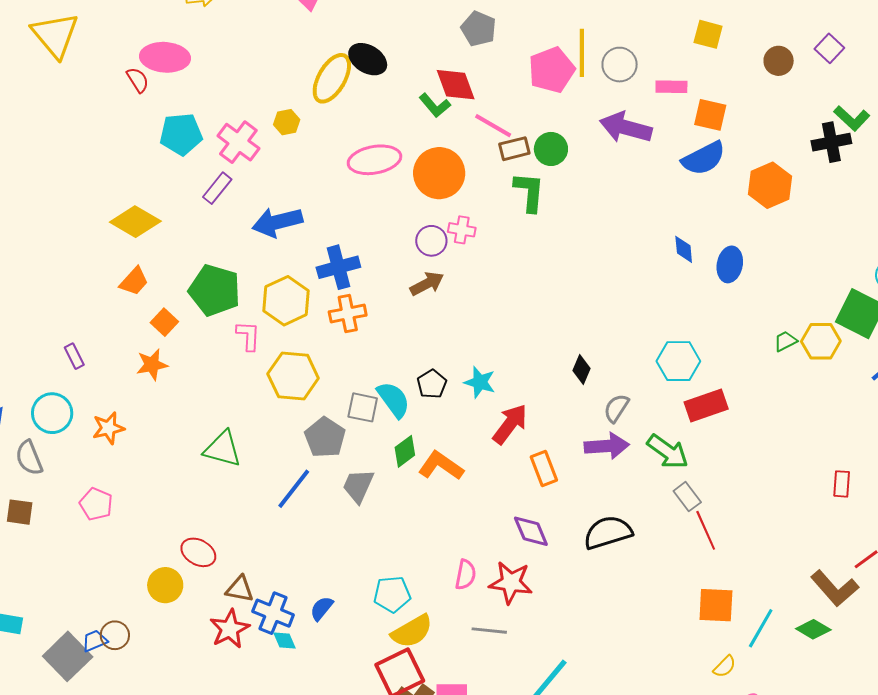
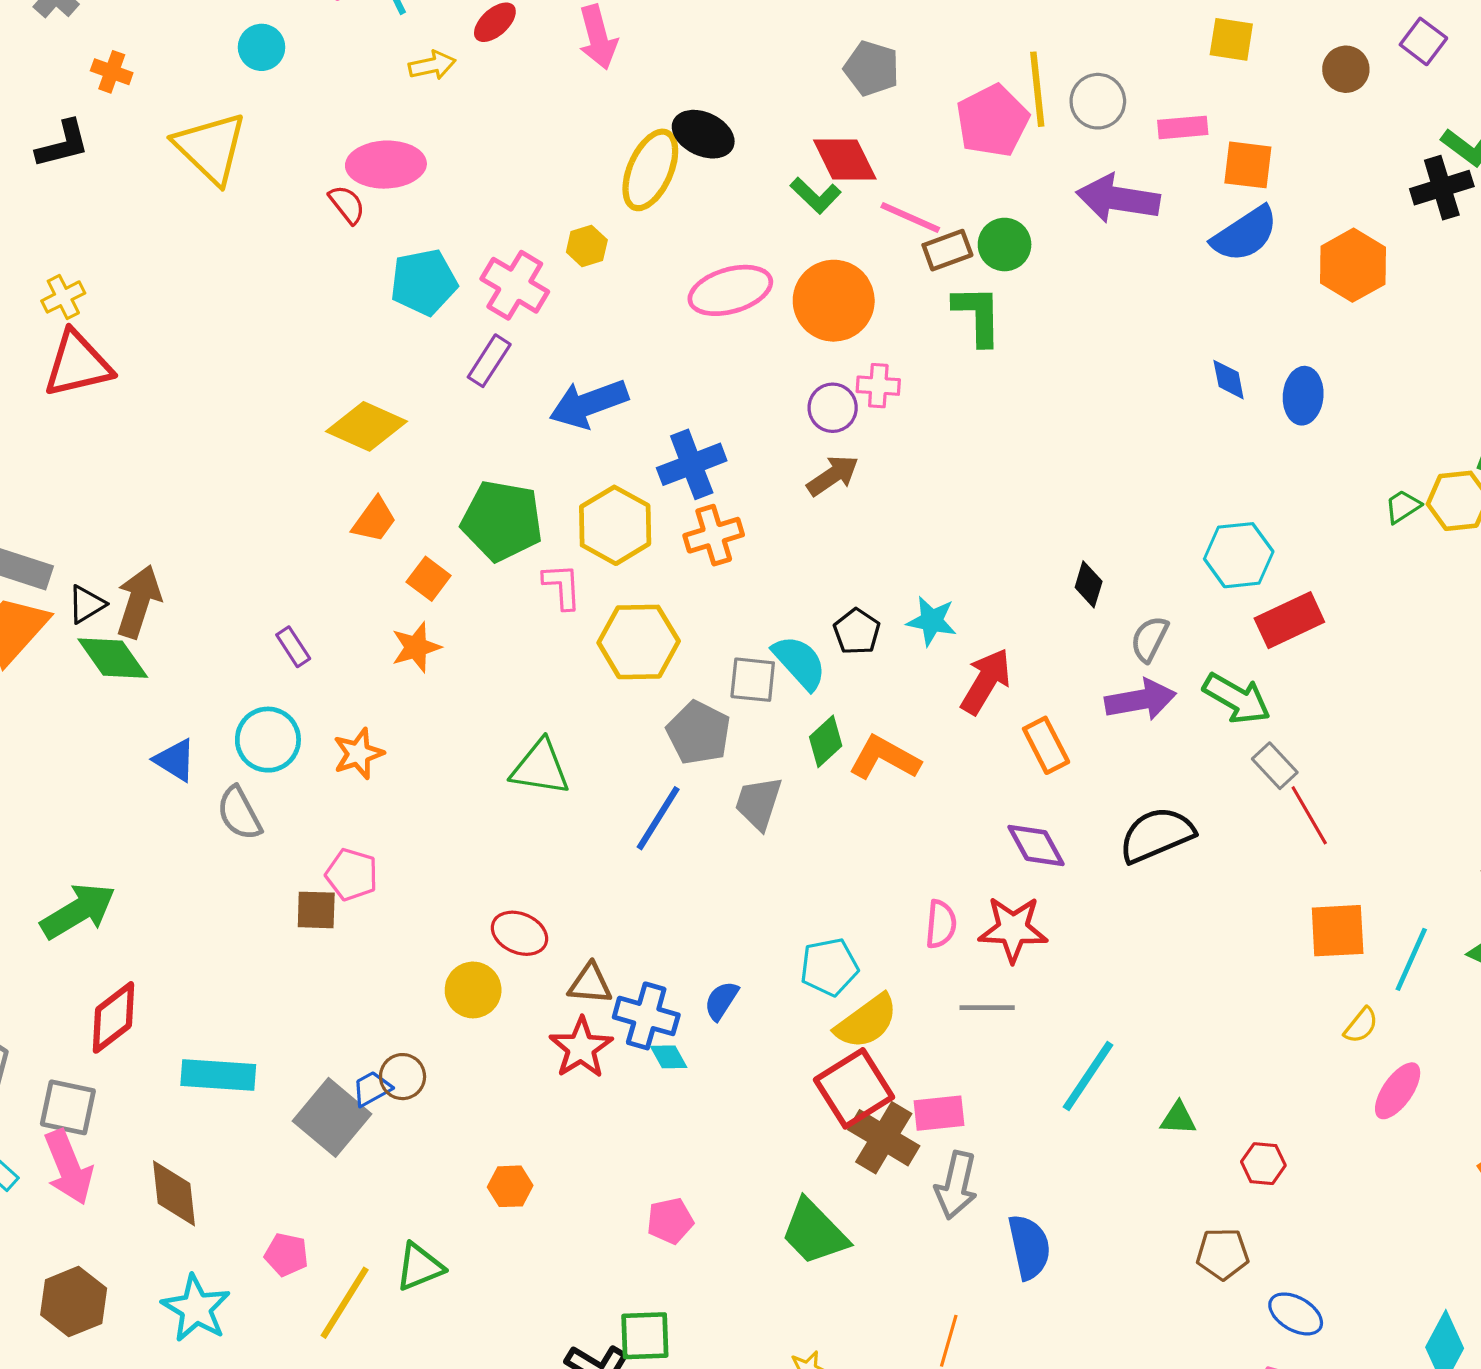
brown square: (20, 512) -> (316, 910), moved

